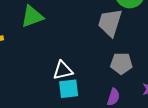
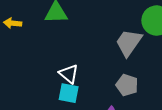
white triangle: (63, 70) -> (69, 74), turned 35

